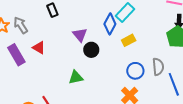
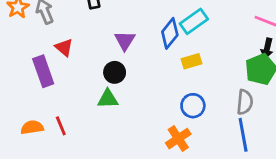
black circle: (91, 50) -> (115, 72), moved
purple rectangle: (16, 55) -> (43, 71), moved
gray semicircle: (158, 67) -> (245, 102), moved

